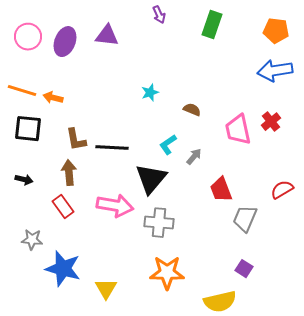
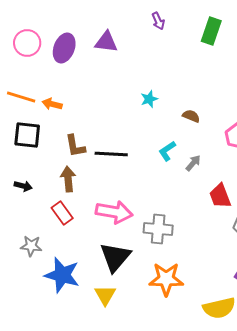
black triangle: (151, 179) -> (115, 257), moved

